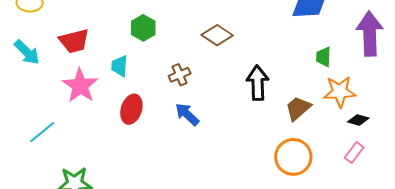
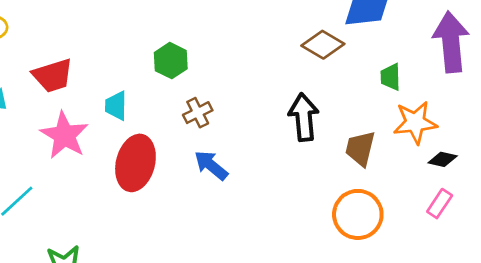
green hexagon: (143, 28) -> (171, 61), moved
brown diamond: (217, 35) -> (323, 45), moved
brown trapezoid: (298, 108) -> (360, 148), turned -32
red ellipse: (131, 109) -> (135, 163), size x1.4

